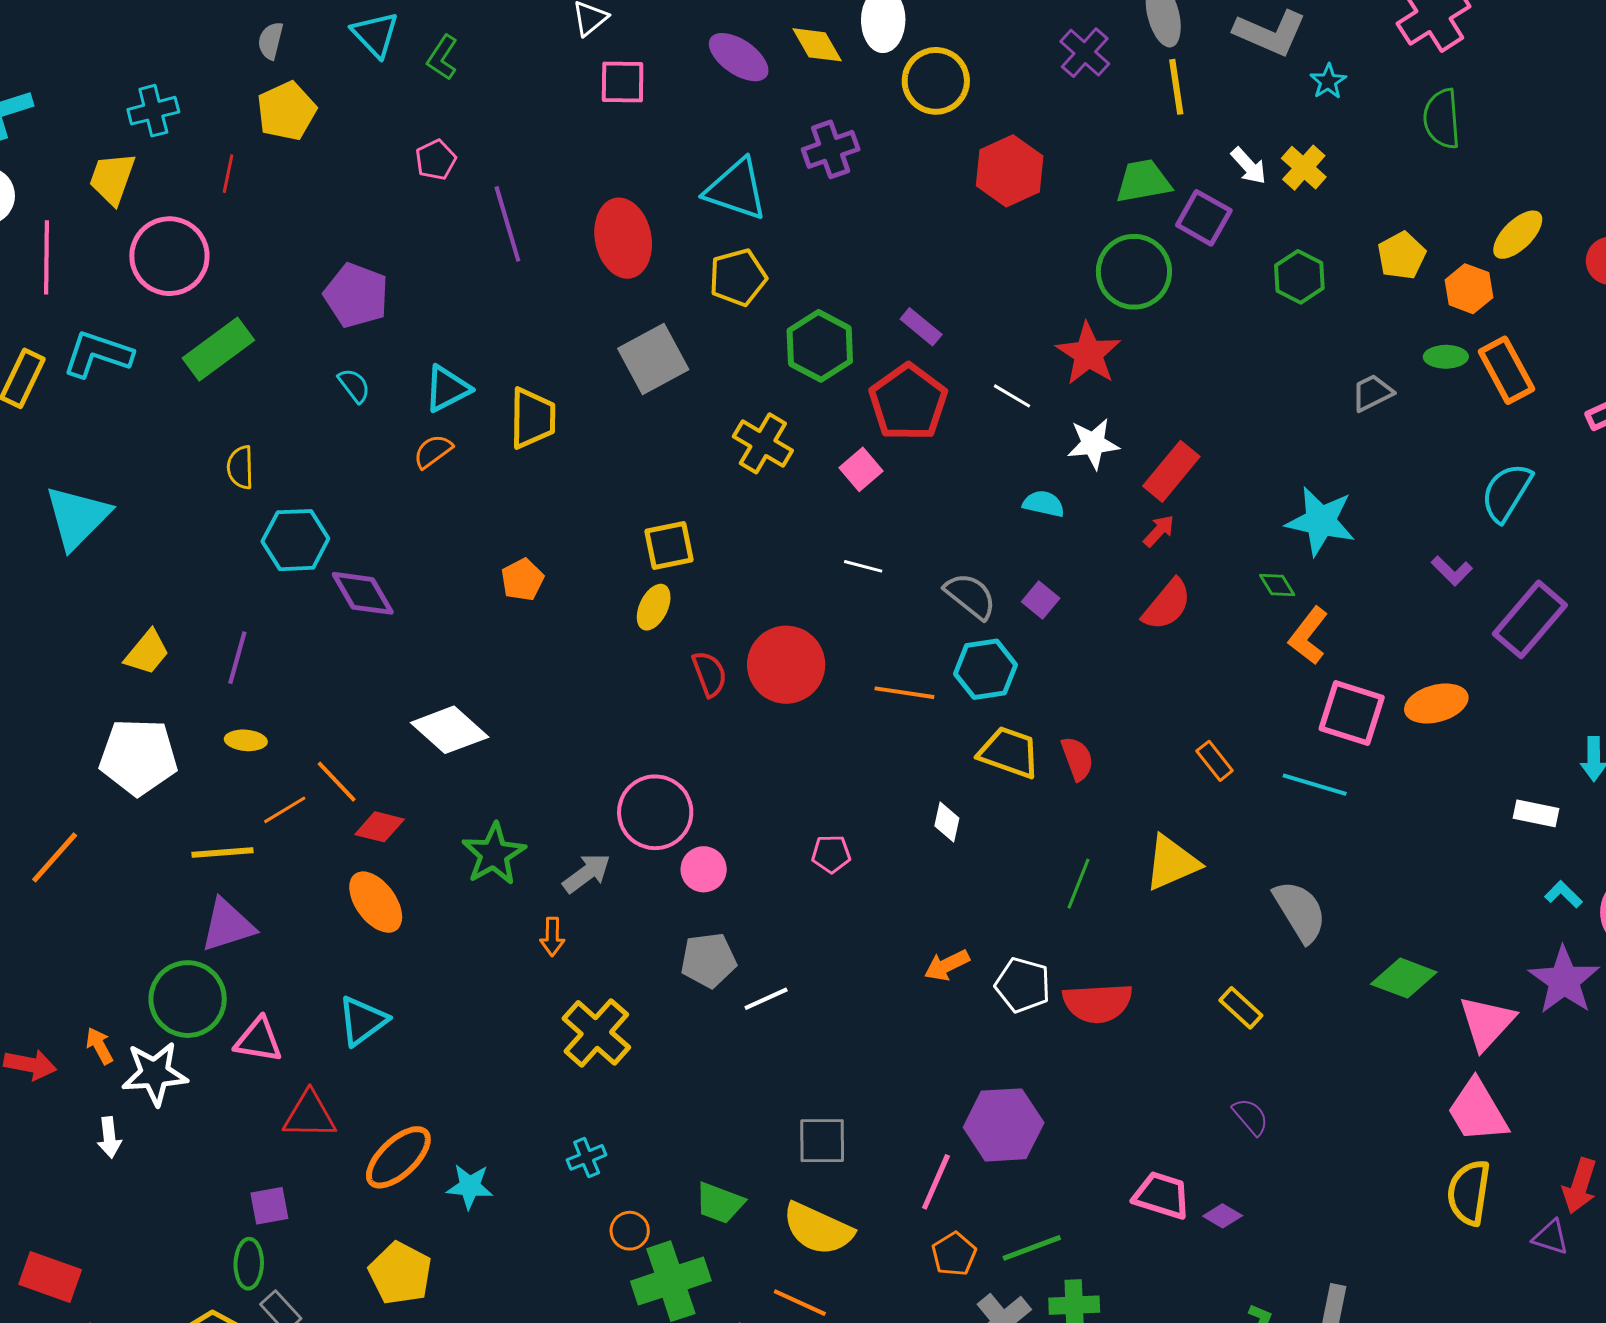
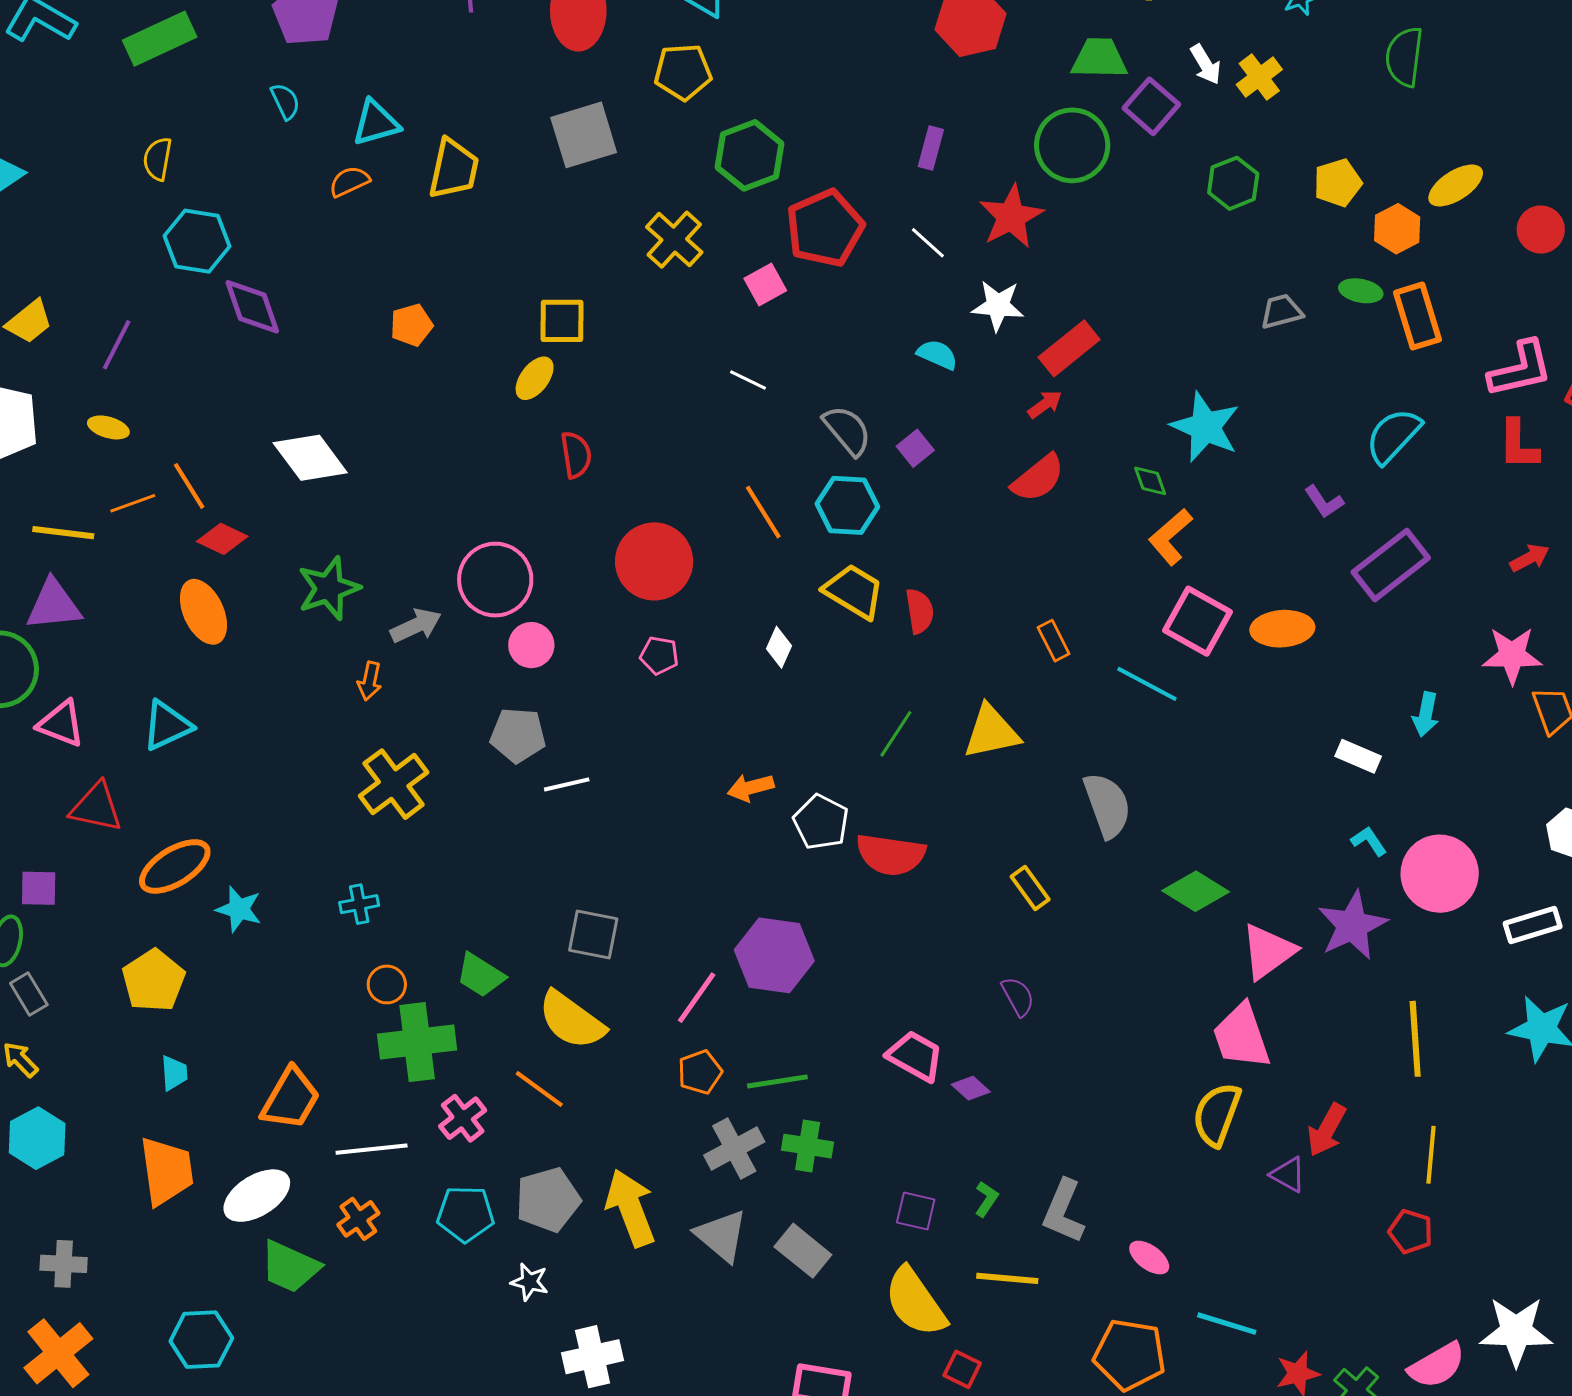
purple rectangle: (921, 327) -> (931, 148), moved, turned 54
red circle: (786, 665) -> (654, 561), moved
orange line: (904, 693) -> (763, 512), turned 38

